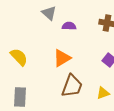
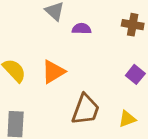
orange triangle: (62, 58) -> (53, 72), moved

